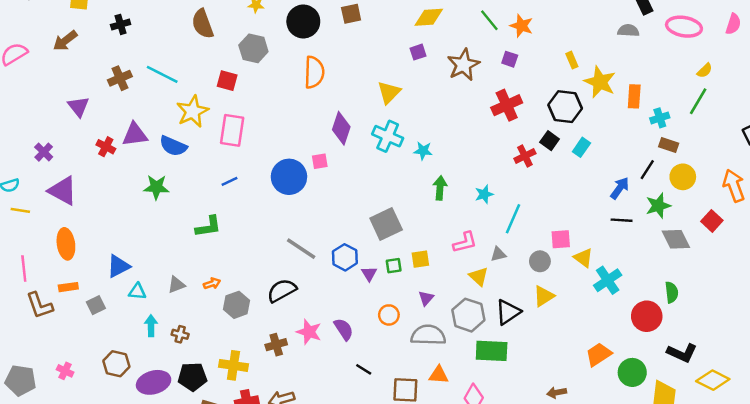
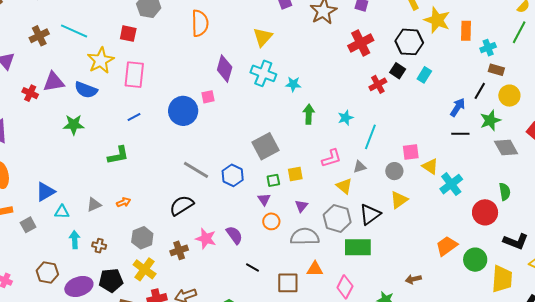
purple triangle: (369, 274) -> (264, 199), moved
gray hexagon: (237, 305) -> (142, 238), moved
yellow cross: (233, 365) -> (145, 269), turned 30

